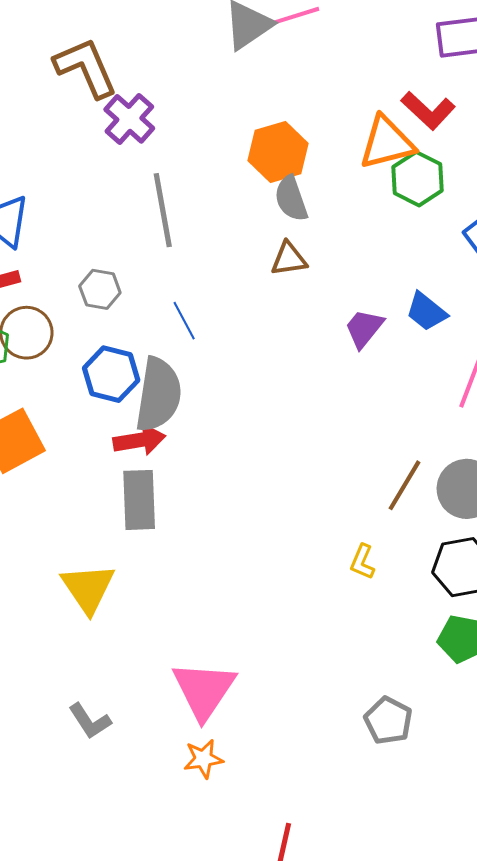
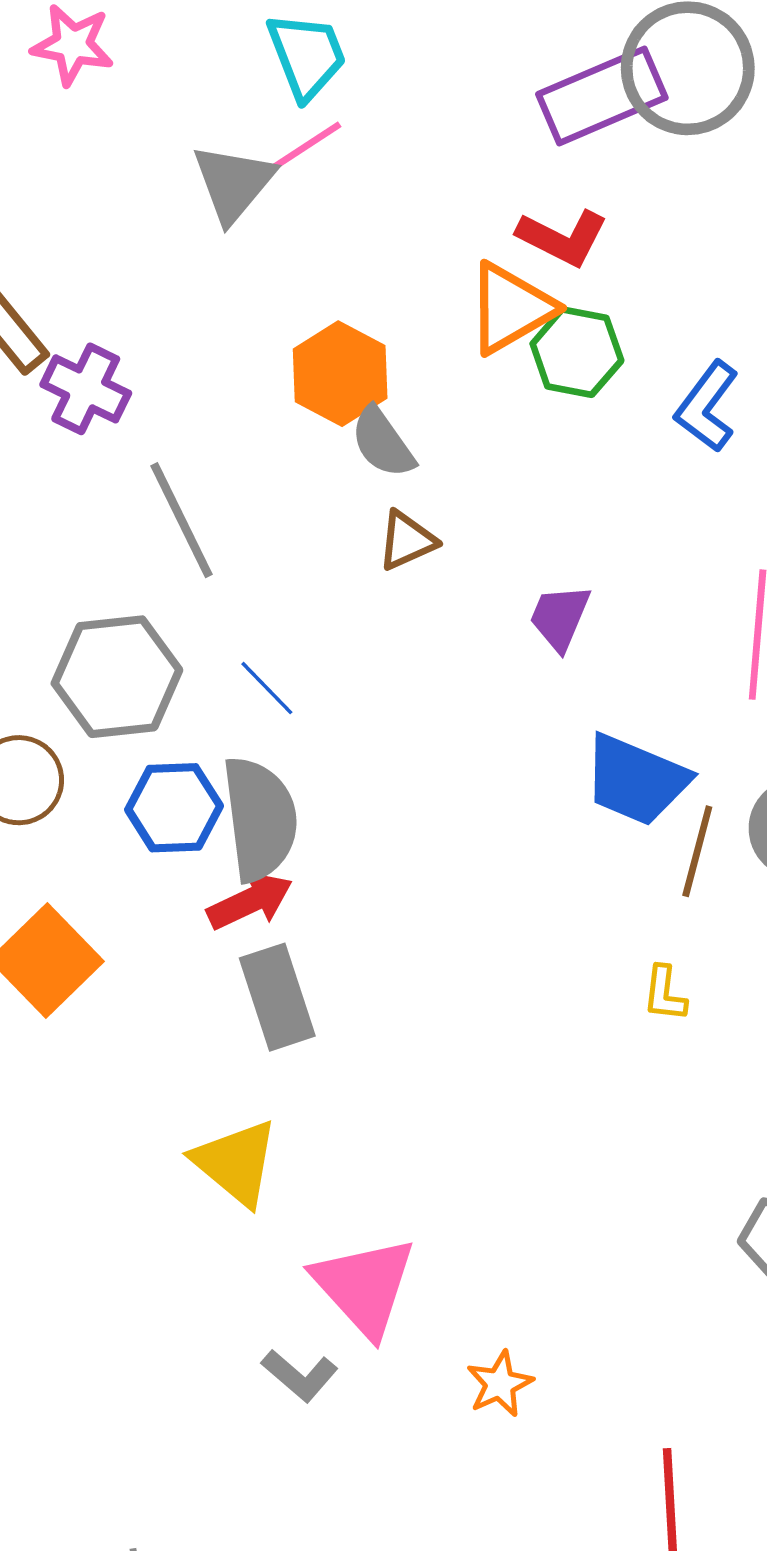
gray hexagon: (100, 289) -> (117, 677), size x1.8
blue trapezoid: (426, 312) -> (636, 780), moved, size x1.5
pink triangle: (204, 690) -> (364, 1286), moved

